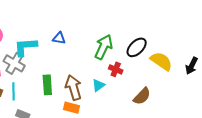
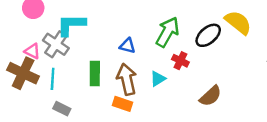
blue triangle: (59, 38) -> (128, 46), moved
yellow semicircle: (161, 61) -> (238, 22), moved

